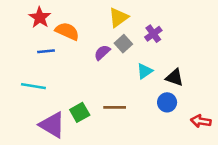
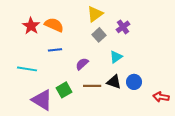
red star: (40, 17) -> (31, 26), moved
blue line: (46, 51) -> (55, 50), moved
purple semicircle: (102, 52) -> (82, 64), moved
black triangle: (175, 77) -> (114, 82), moved

